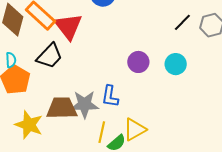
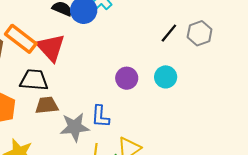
black trapezoid: (50, 56) -> (34, 80), turned -124
brown trapezoid: (62, 108) -> (47, 105), moved, size x0.7

